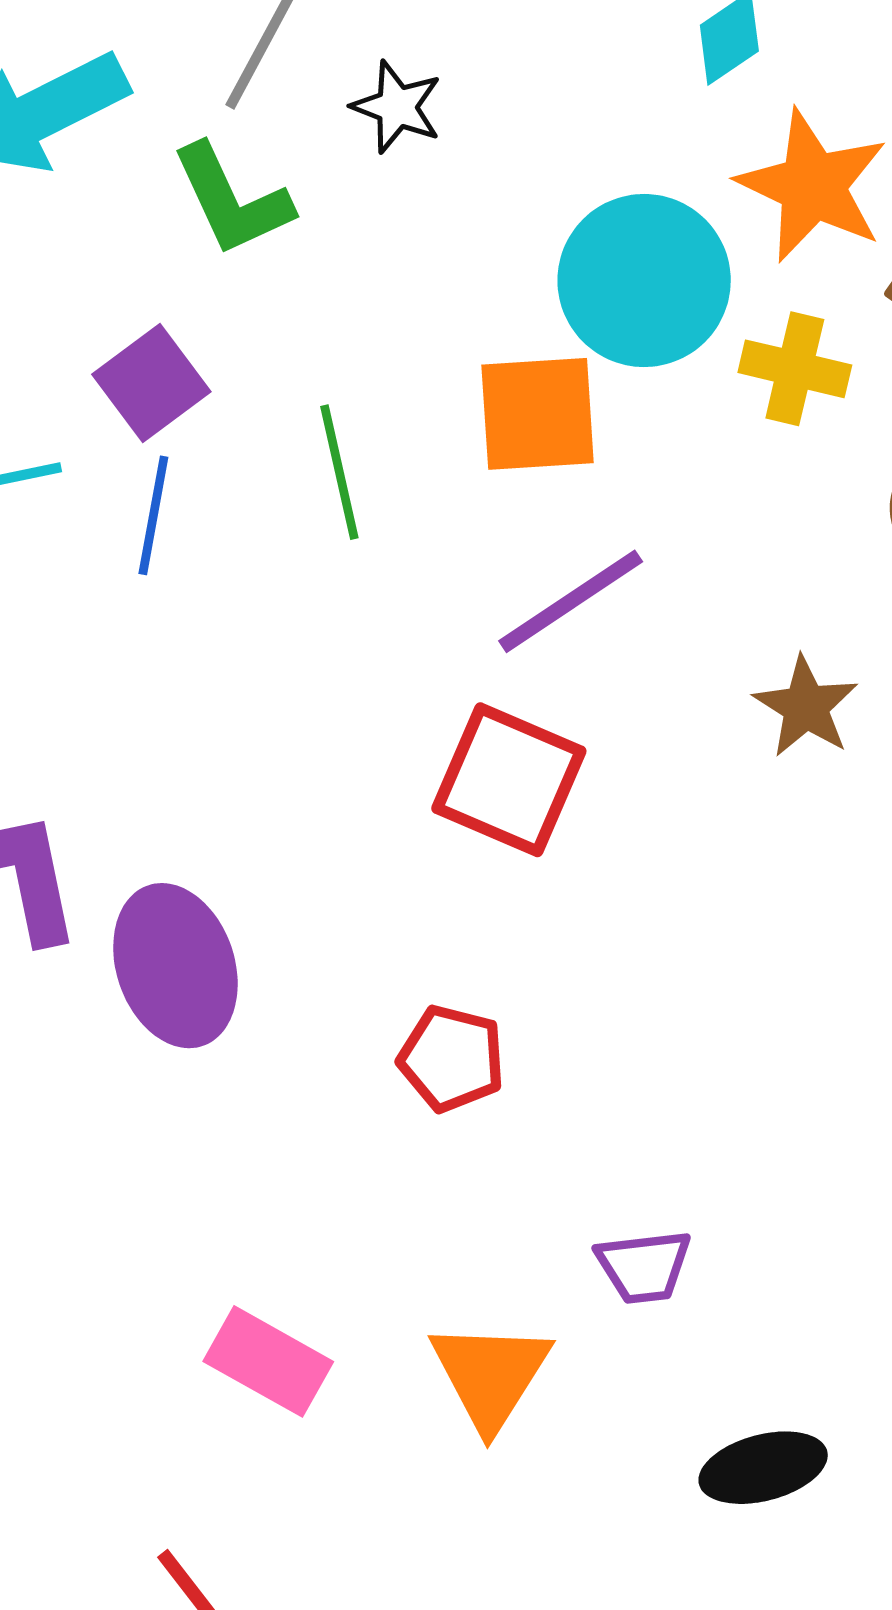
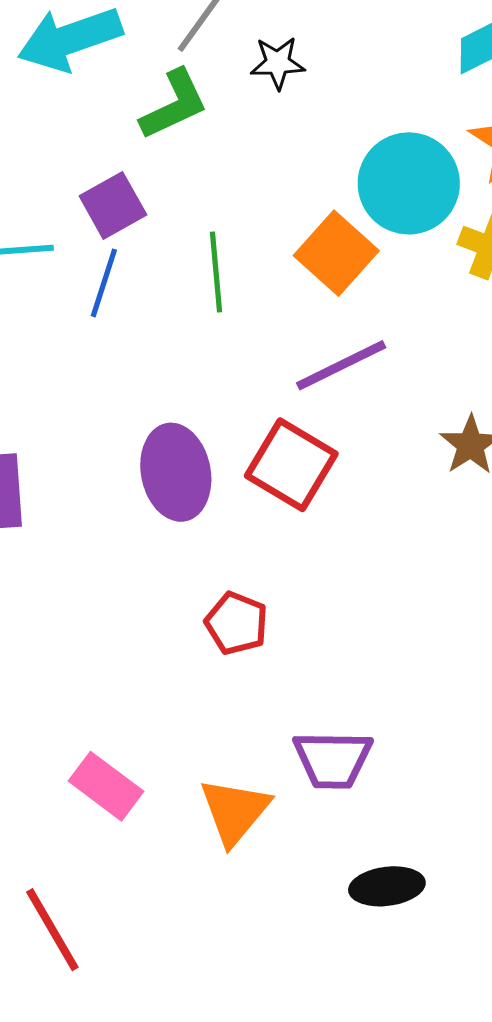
black star: (397, 107) -> (278, 63), turned -30
green L-shape: (232, 200) -> (174, 105), turned -98
orange square: (538, 414) -> (336, 253), turned 38
purple ellipse: (175, 966) -> (176, 472), moved
purple trapezoid: (644, 1266) -> (333, 760), size x1.4

